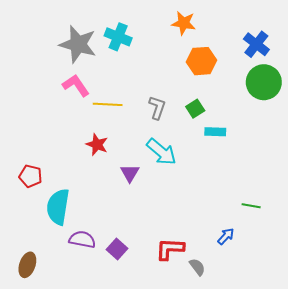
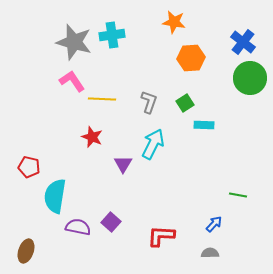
cyan cross: (118, 37) -> (112, 35), turned -30
cyan arrow: (161, 152) -> (153, 144), turned -104
purple square: (117, 249) -> (111, 222), moved
gray semicircle: (197, 267) -> (210, 253), moved, turned -54

